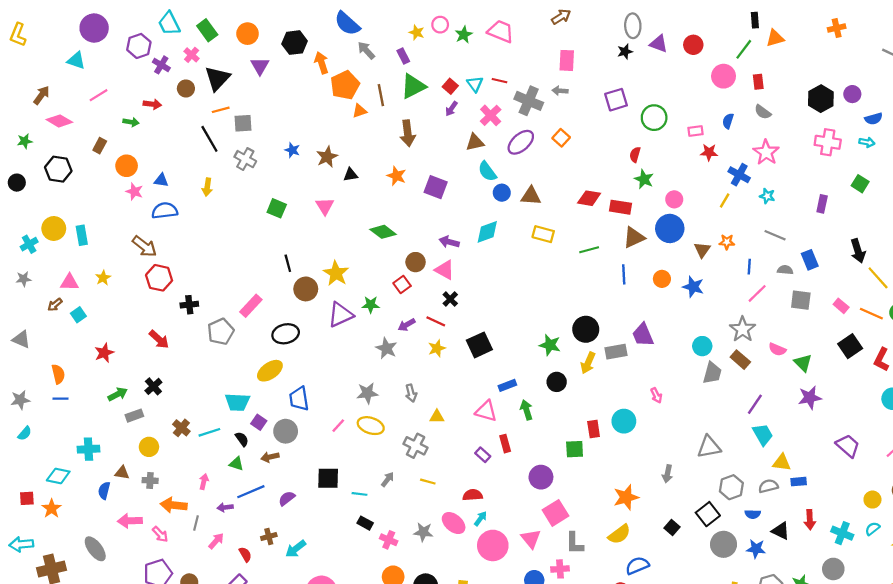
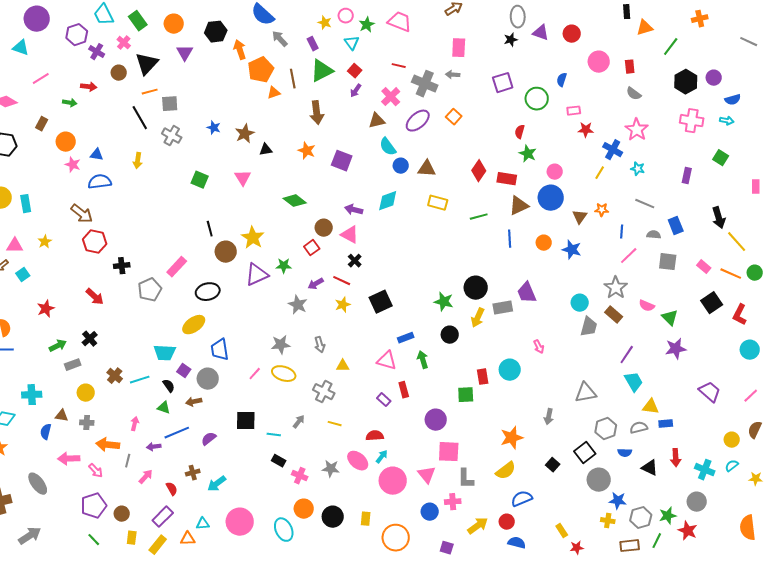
green line: (744, 49) -> (671, 47), moved
cyan triangle: (475, 84) -> (352, 43), moved
blue semicircle: (728, 121) -> (562, 80), moved
red diamond: (589, 198) -> (479, 171), turned -65
pink square: (556, 513) -> (449, 452), turned 35
blue star: (756, 549) -> (618, 501), moved

